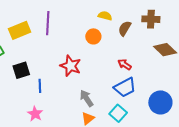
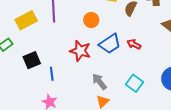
orange circle: (93, 36) -> (91, 20), moved
blue trapezoid: (125, 87) -> (110, 44), moved
cyan square: (118, 113) -> (135, 83), moved

